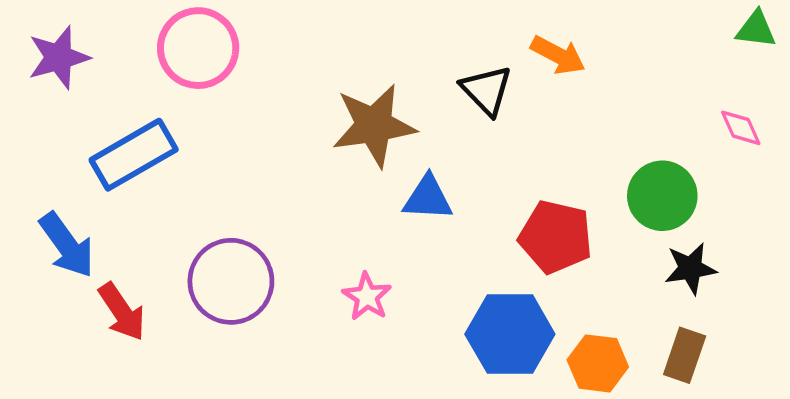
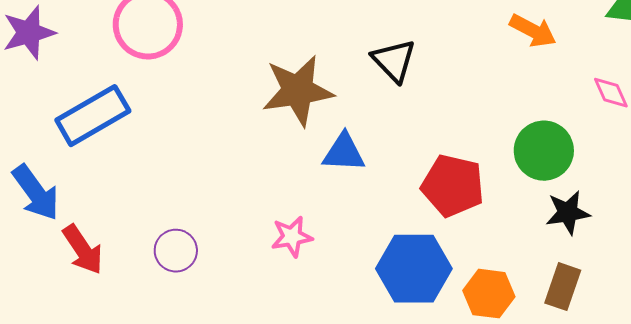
orange arrow: (558, 55) -> (533, 31), moved
purple circle: (231, 281) -> (176, 251), moved, size x0.6
pink star: (367, 297) -> (292, 237), turned 30

